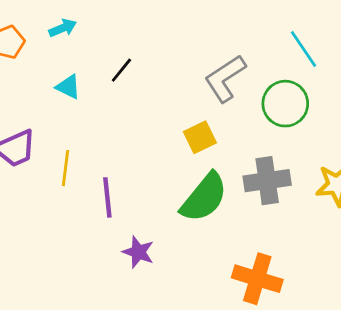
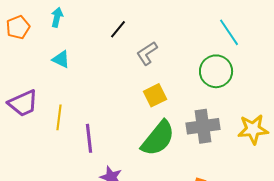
cyan arrow: (63, 28) -> (57, 17), turned -54
black line: (121, 70) -> (118, 29), moved
gray L-shape: (225, 78) -> (147, 53), moved, size x0.7

